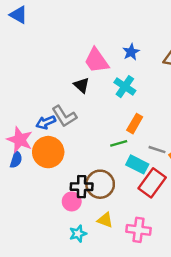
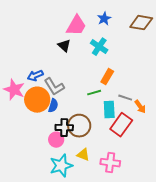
pink trapezoid: (96, 61) -> (76, 26), turned -115
gray L-shape: (64, 116) -> (54, 87), moved
blue semicircle: (16, 159) -> (53, 106), moved
cyan rectangle: (137, 164) -> (109, 110), turned 60
cyan star: (78, 234) -> (61, 166), size x1.6

